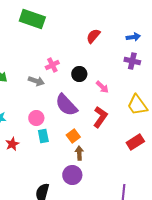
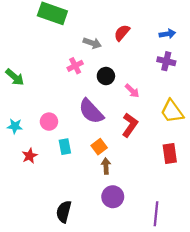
gray arrow: (36, 81) -> (92, 43), moved
pink circle: (36, 118) -> (49, 122), moved
red rectangle: (135, 142) -> (170, 153), turned -66
purple circle: (72, 175) -> (113, 197), moved

